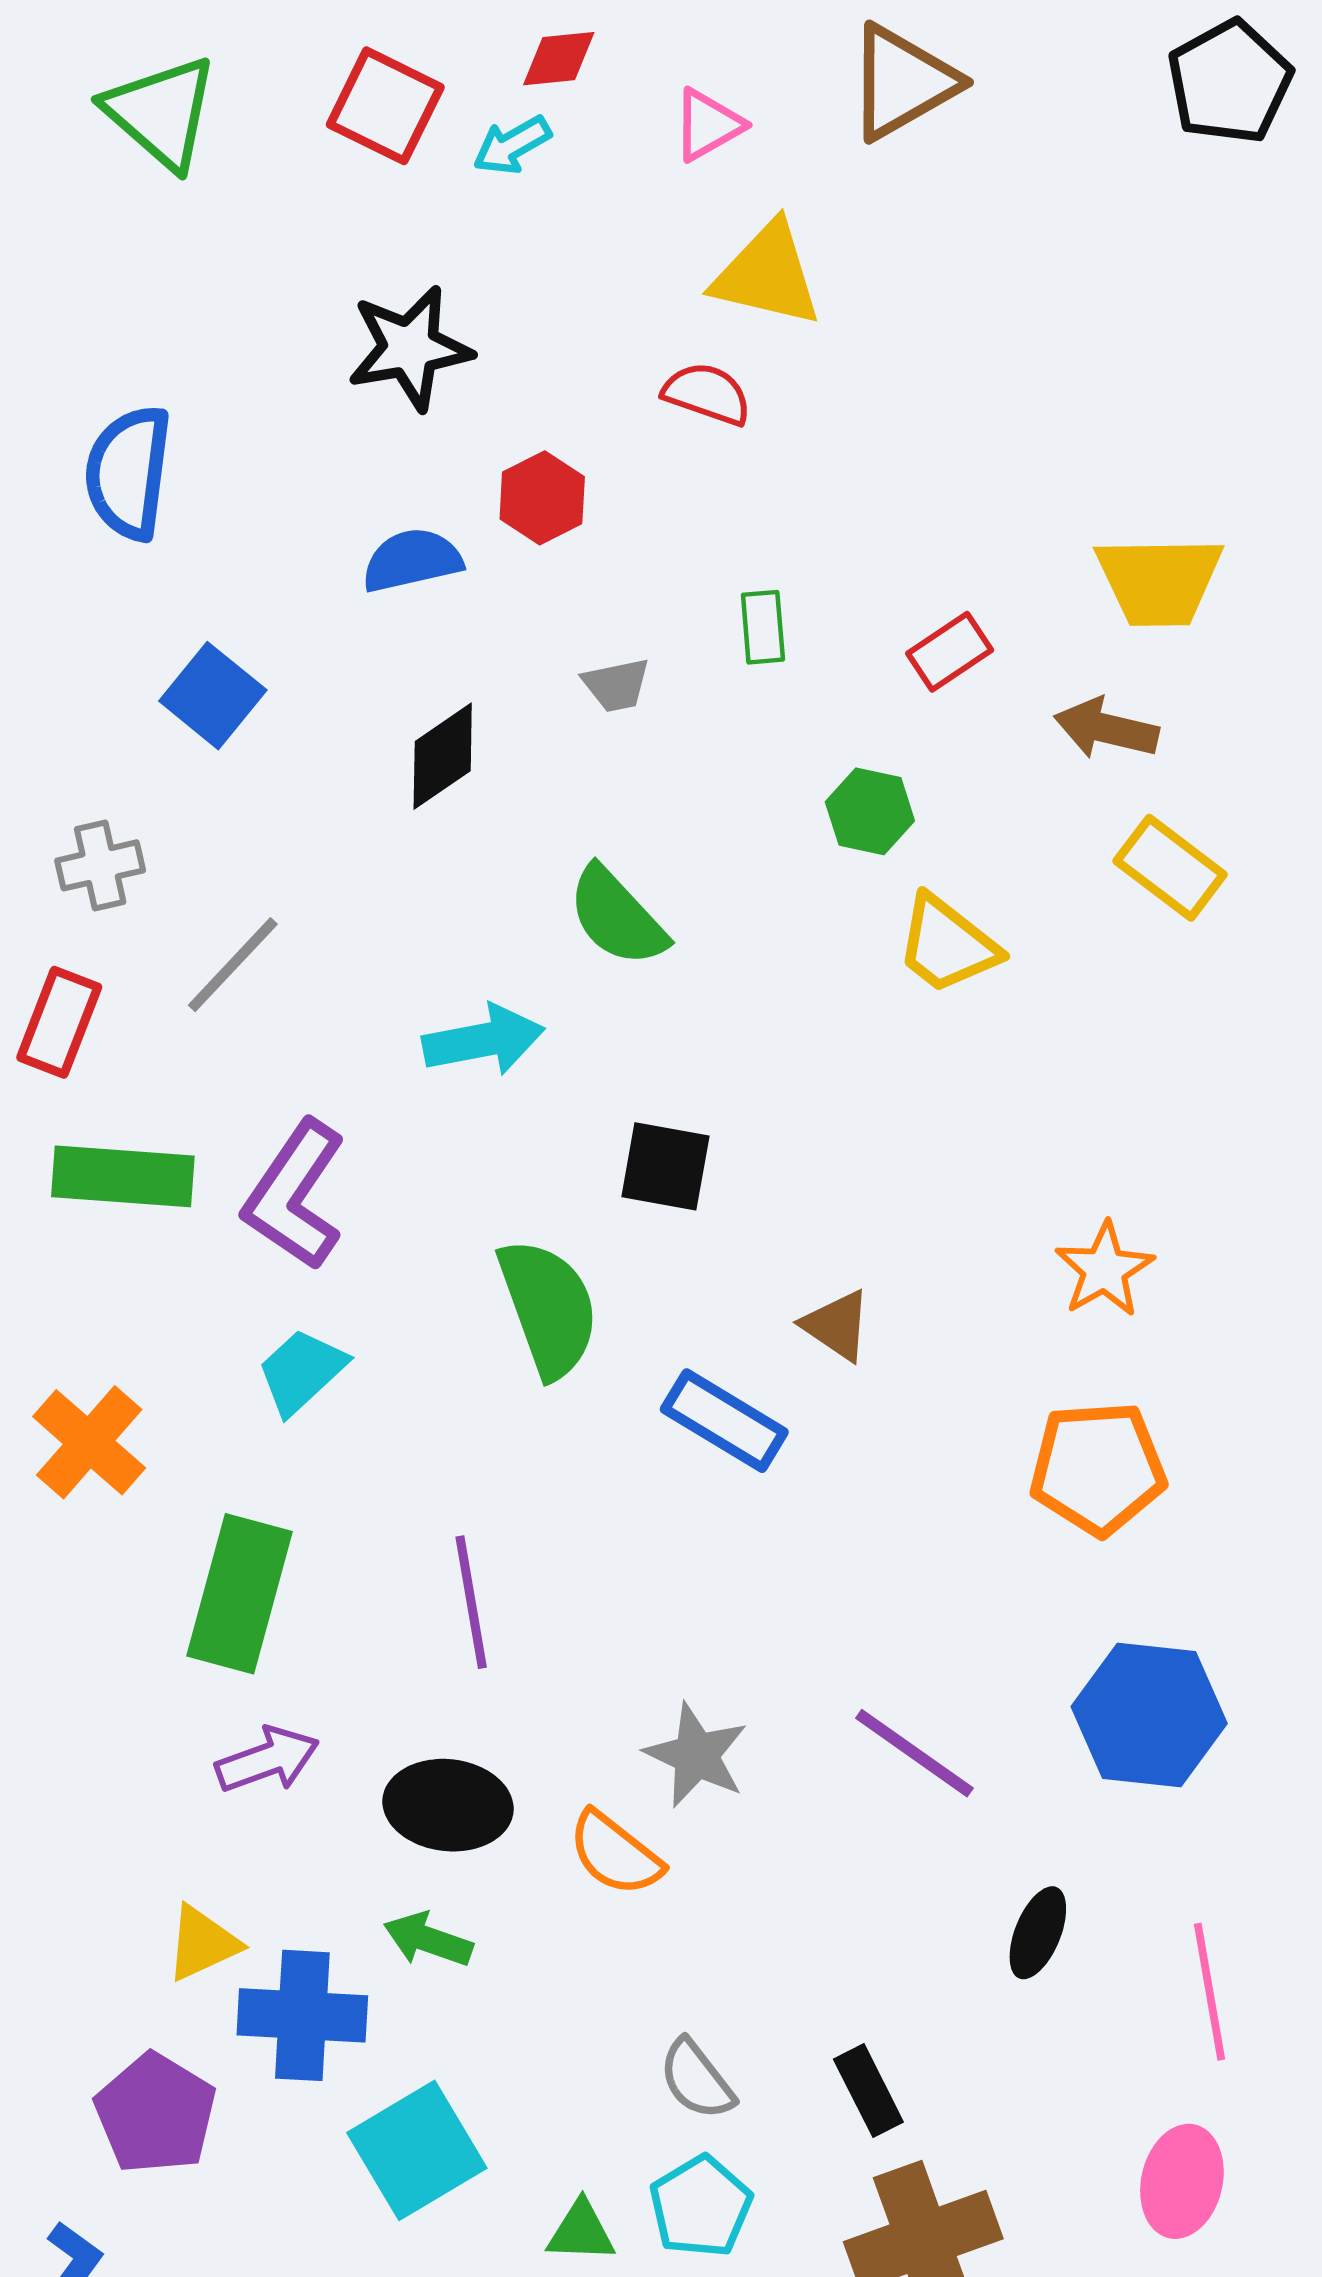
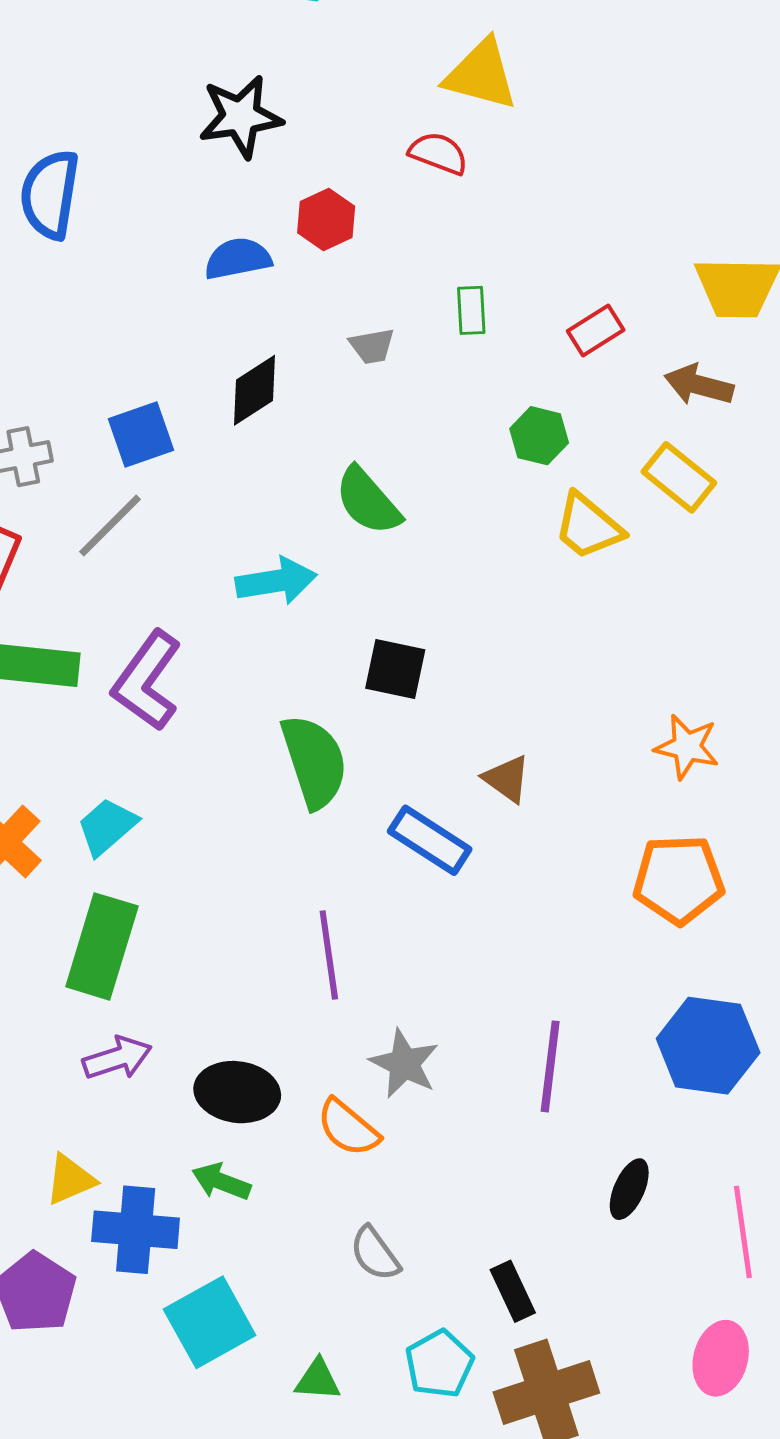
blue square: (213, 696) -> (141, 434), moved, turned 30
yellow rectangle: (1170, 868) -> (679, 477), moved
orange star: (1104, 1269) -> (687, 747), turned -30
cyan trapezoid: (302, 1371) -> (107, 827), moved
purple line: (471, 1602) -> (329, 955), moved
purple line: (914, 1753) -> (550, 1066), turned 60
gray semicircle: (697, 2080) -> (375, 1254), moved
cyan pentagon: (701, 2207) -> (439, 1364), moved

